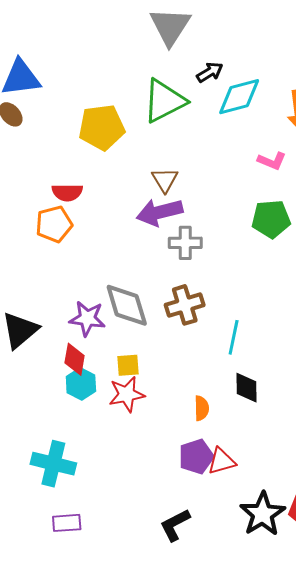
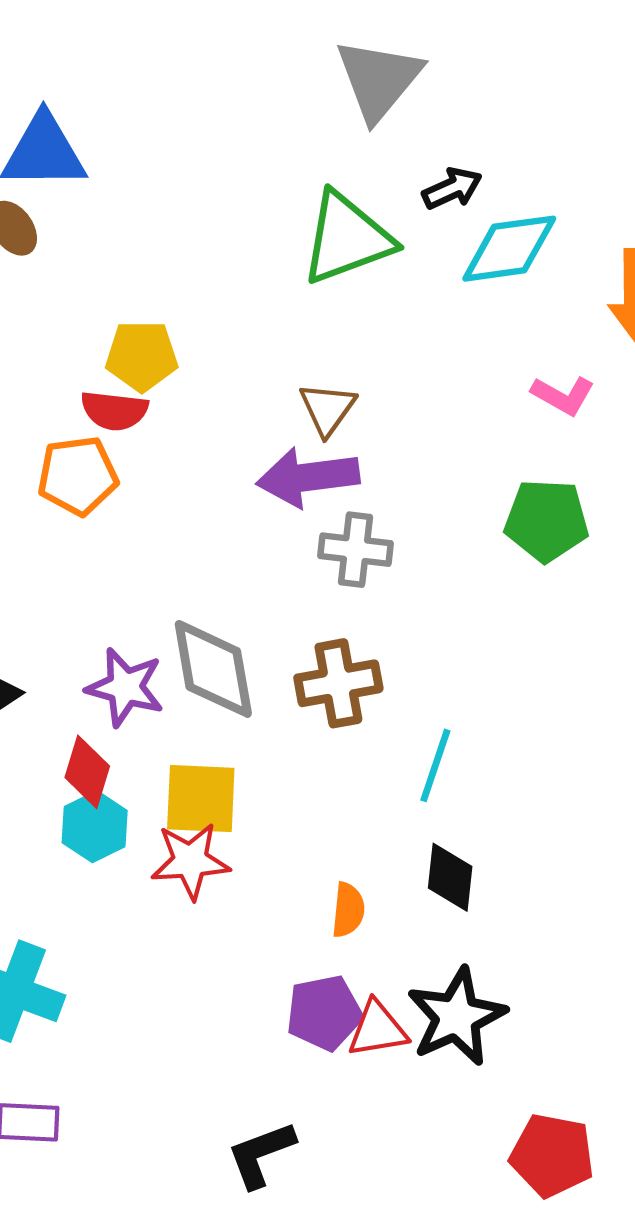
yellow pentagon: (102, 127) -> (142, 356), moved, size x0.7
yellow square: (128, 365) -> (201, 799), size x1.5
black star: (263, 514) -> (457, 1017), moved

